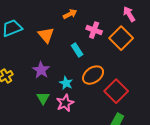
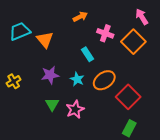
orange triangle: (46, 35) -> (45, 40), moved
purple star: (41, 70) -> (50, 75), turned 30
cyan star: (66, 83) -> (77, 79), moved

